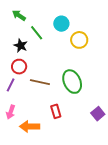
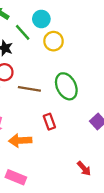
cyan circle: (61, 24) -> (41, 19), moved
yellow circle: (79, 40) -> (53, 41), moved

